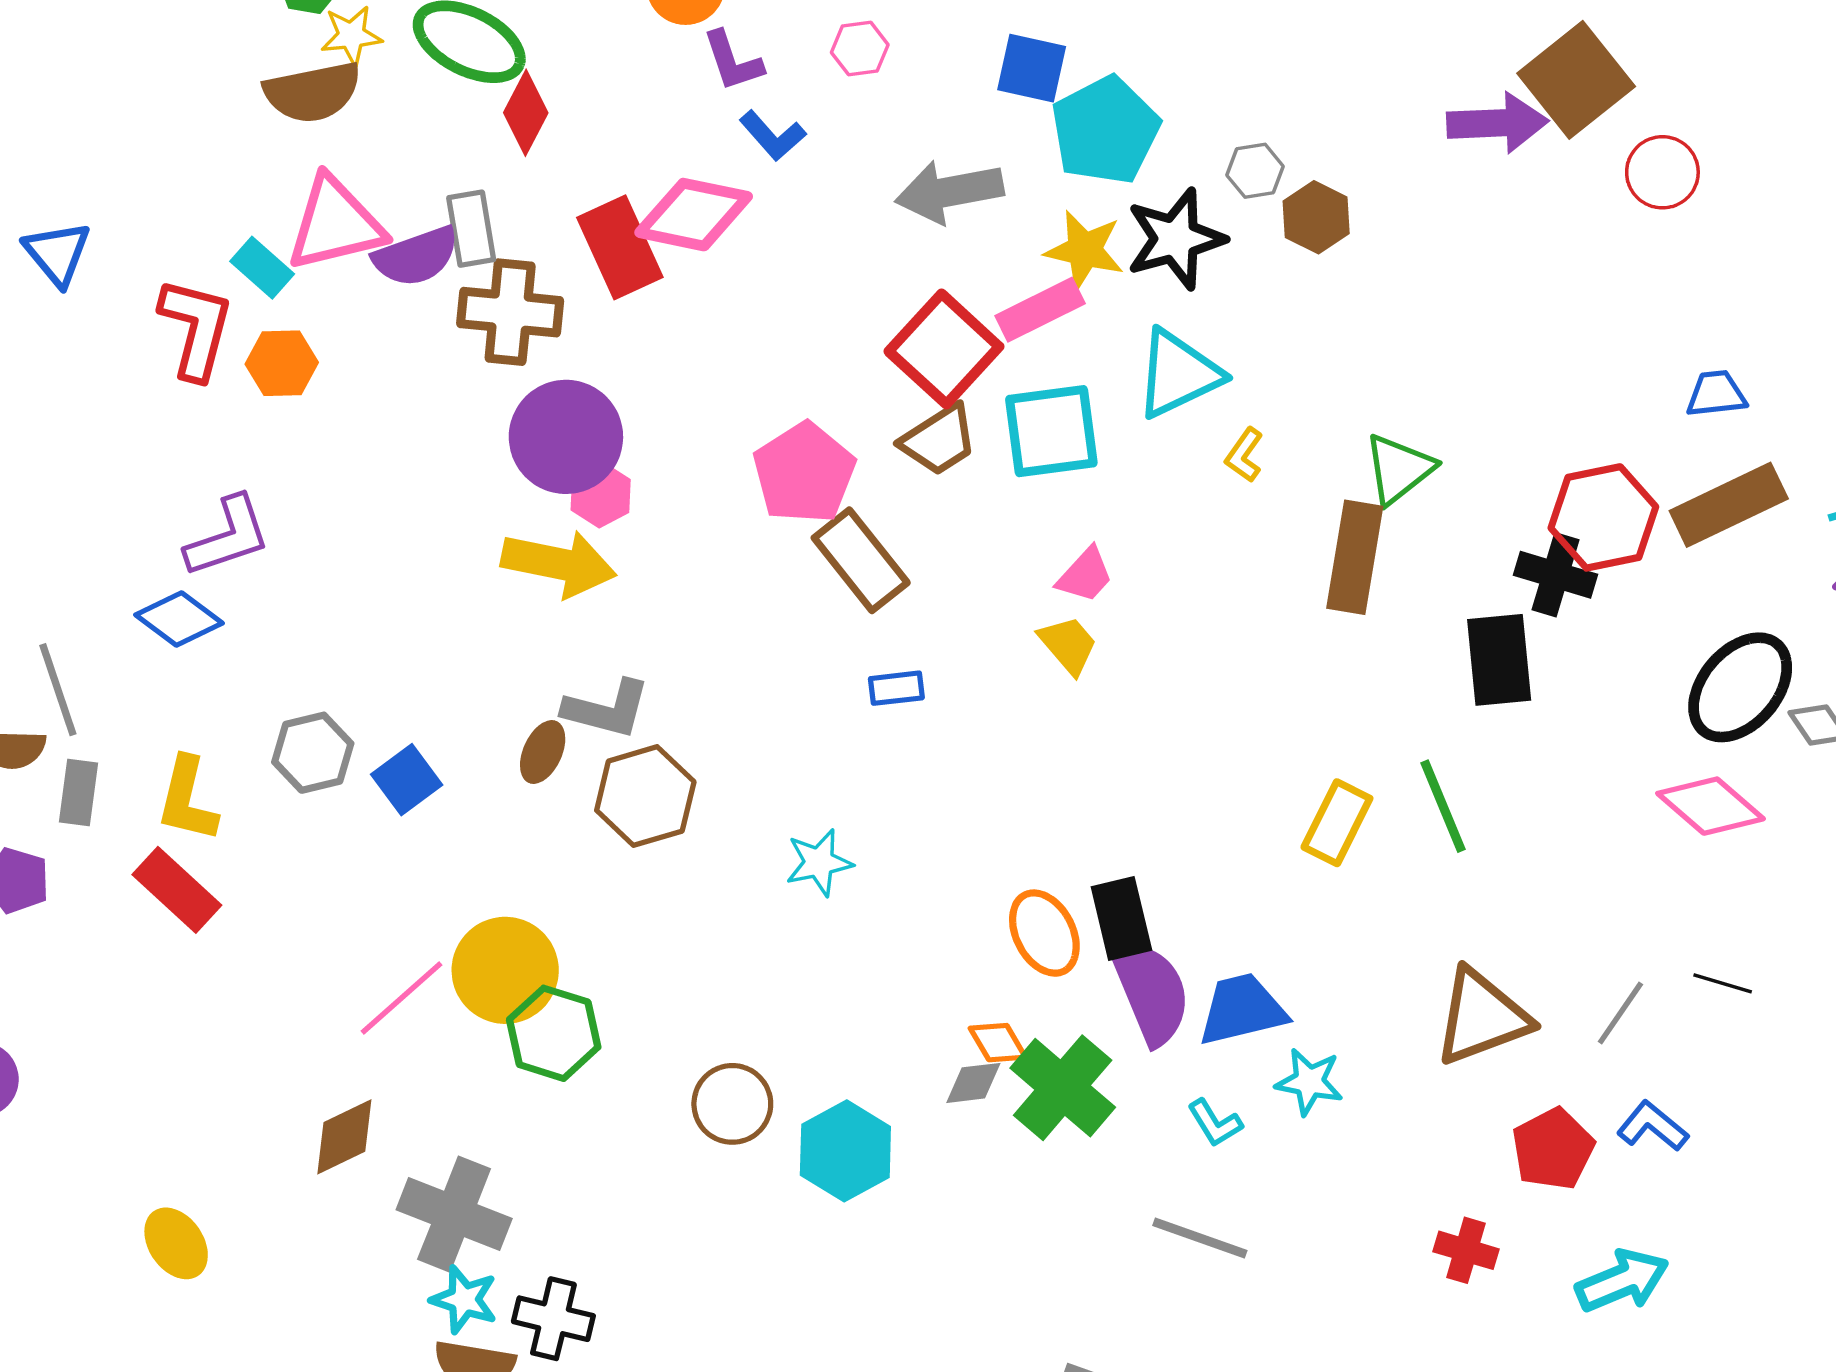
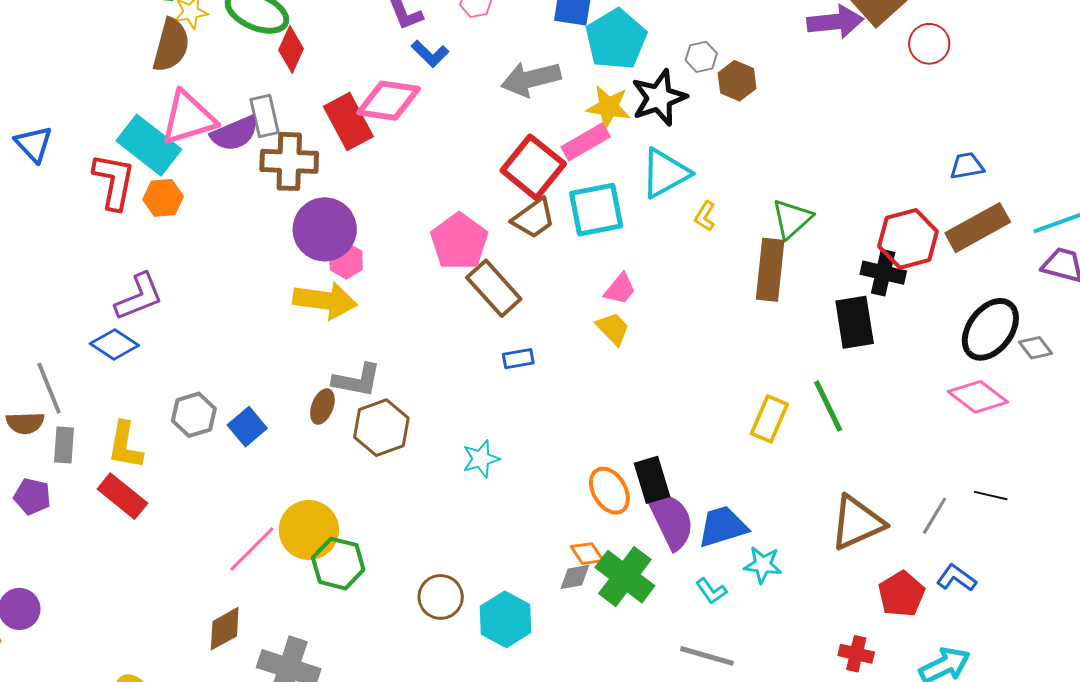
brown semicircle: (313, 92) -> (171, 45), turned -60
cyan rectangle: (262, 268) -> (149, 145), size x1.8

